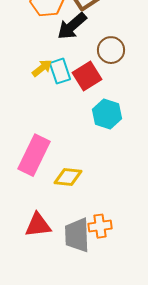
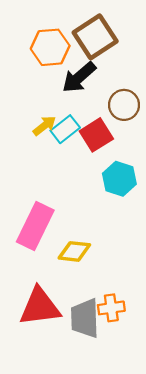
cyan rectangle: (60, 71) -> (65, 129), turned 70
red triangle: (38, 225) -> (40, 307), size x1.4

